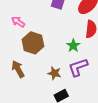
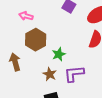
pink arrow: (18, 22) -> (26, 16), turned -32
green star: (73, 46) -> (59, 54), moved

